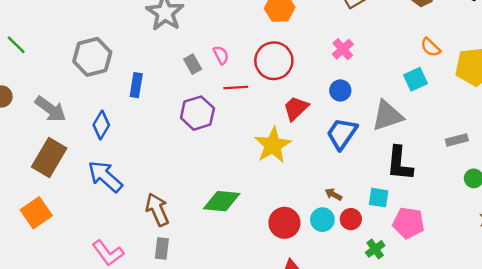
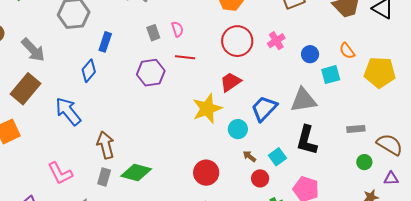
red circle: (274, 61) -> (237, 41), moved
blue circle: (340, 90) -> (310, 54), moved
blue diamond: (101, 125) -> (89, 71), moved
cyan square: (379, 198) -> (277, 157), moved, turned 36
green diamond: (222, 201) -> (136, 172), moved
cyan circle: (322, 220) -> (238, 129), moved

